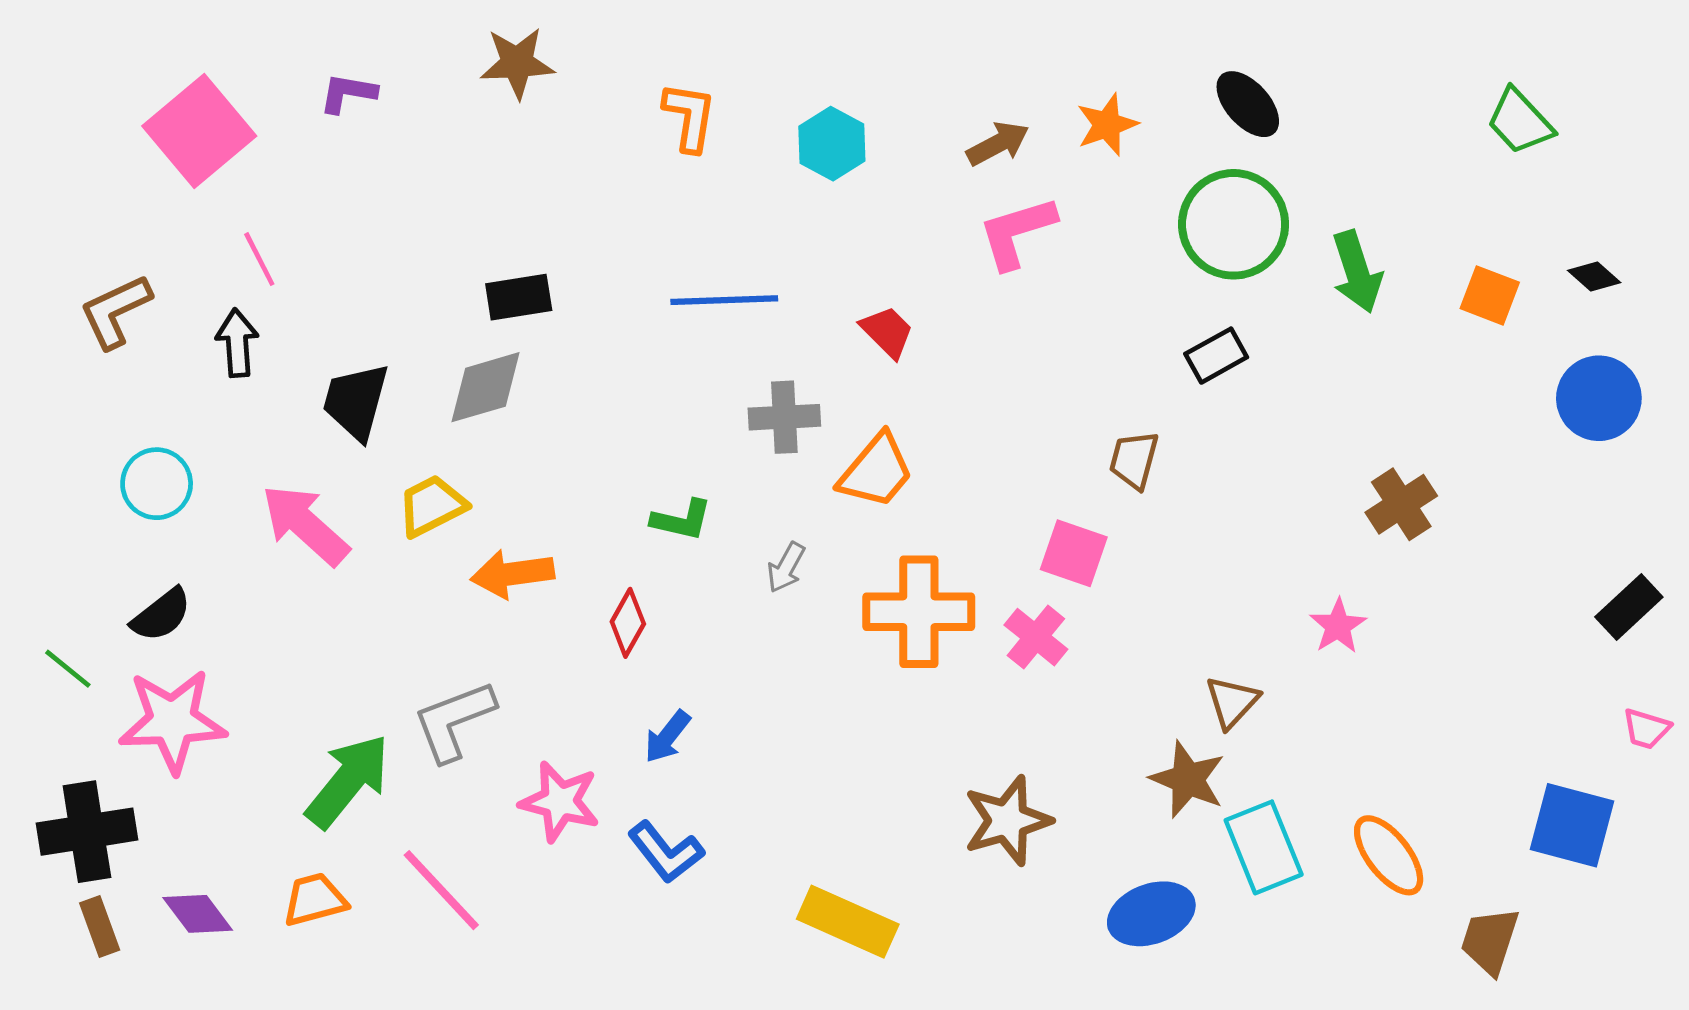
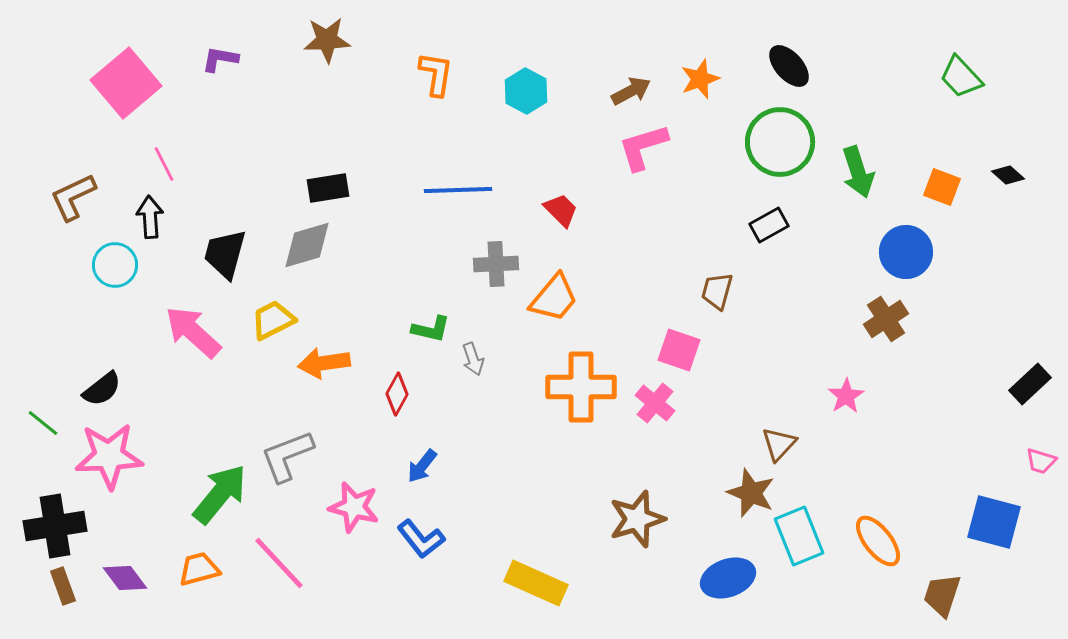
blue circle: (1599, 398) -> (906, 252), moved
cyan circle: (157, 484) -> (115, 265), moved
gray arrow: (786, 567) -> (473, 359), moved, turned -48

